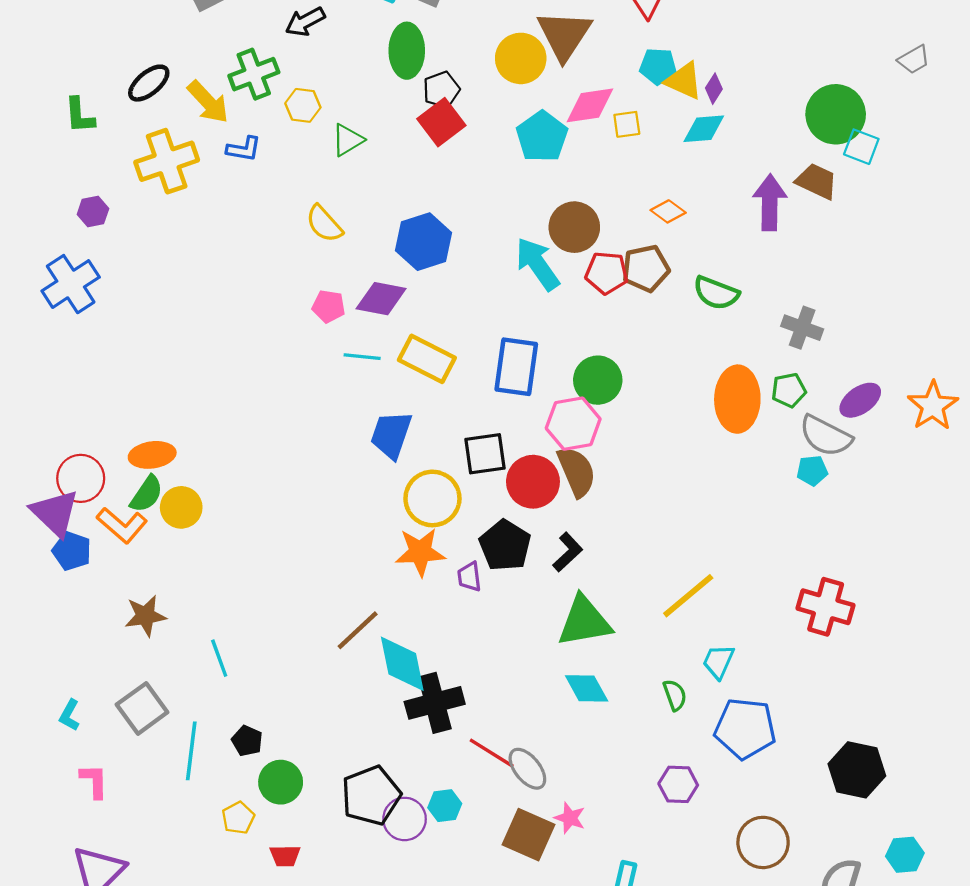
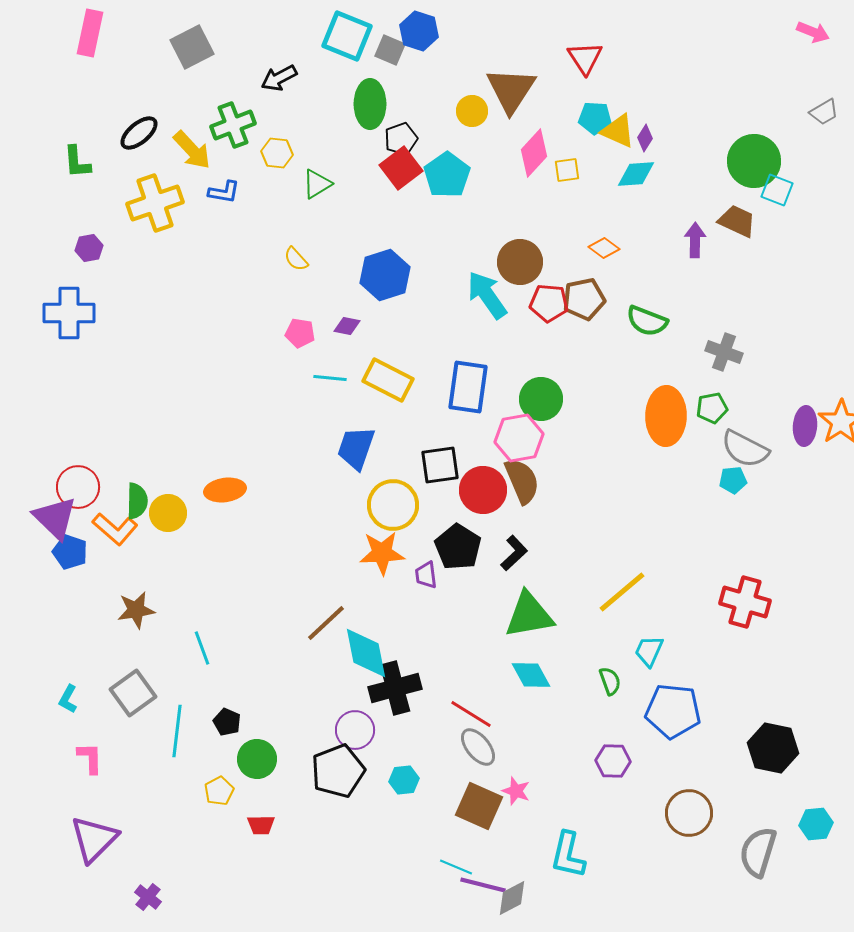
yellow circle: (521, 58) -> (472, 111), size x0.7
pink diamond: (590, 105) -> (534, 153), turned -39
cyan pentagon: (542, 137) -> (447, 175), moved
purple arrow: (770, 203) -> (695, 240), size x0.7
yellow semicircle: (324, 224) -> (296, 259), size x0.7
blue cross: (71, 284) -> (69, 313), turned 33
purple diamond: (381, 299) -> (347, 326), size x0.6
purple ellipse: (860, 400) -> (805, 426), moved, turned -51
orange ellipse: (152, 455) -> (225, 490), moved
green semicircle: (147, 494) -> (137, 501), turned -33
red line: (492, 753) -> (471, 714), moved
purple circle: (405, 819) -> (355, 730), moved

